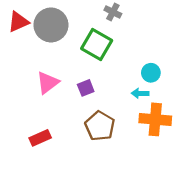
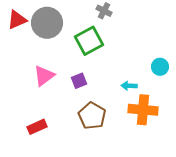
green square: (97, 45) -> (89, 41), turned 32
cyan circle: (151, 73) -> (160, 67), moved

